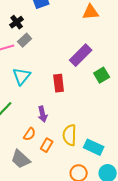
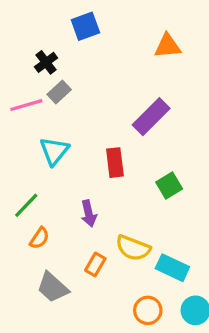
green square: (102, 75) -> (169, 186), moved
orange semicircle: (30, 134) -> (39, 238), moved
yellow semicircle: (70, 135) -> (133, 248), turned -70

